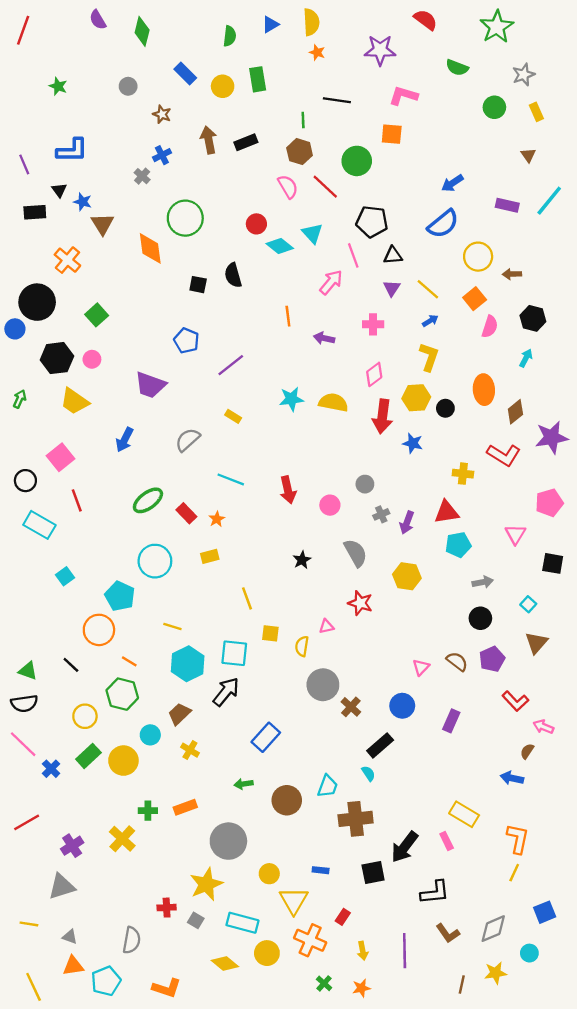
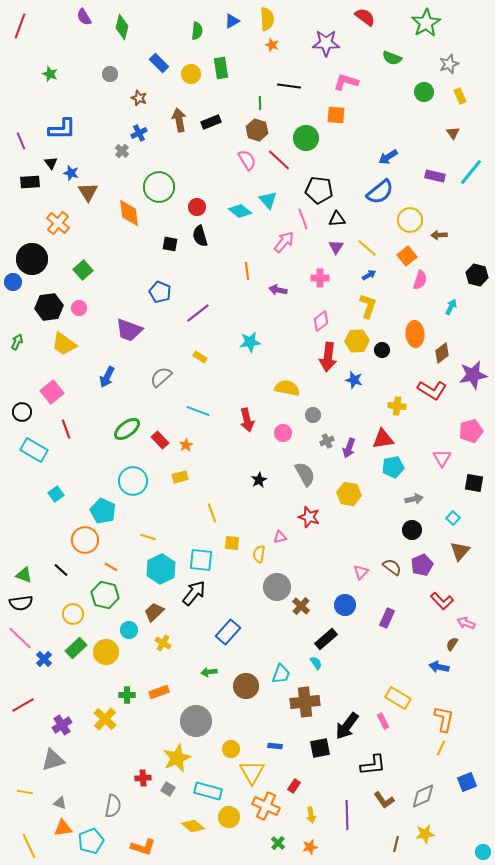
red circle: (256, 224) -> (197, 207), moved
black hexagon: (533, 318) -> (477, 275), moved
yellow semicircle: (333, 402) -> (287, 388), moved
cyan circle: (529, 953) -> (483, 852), moved

